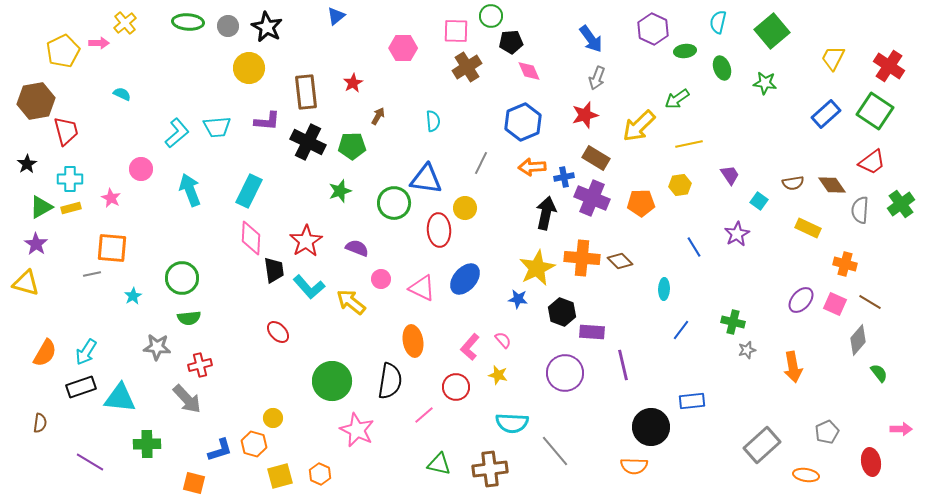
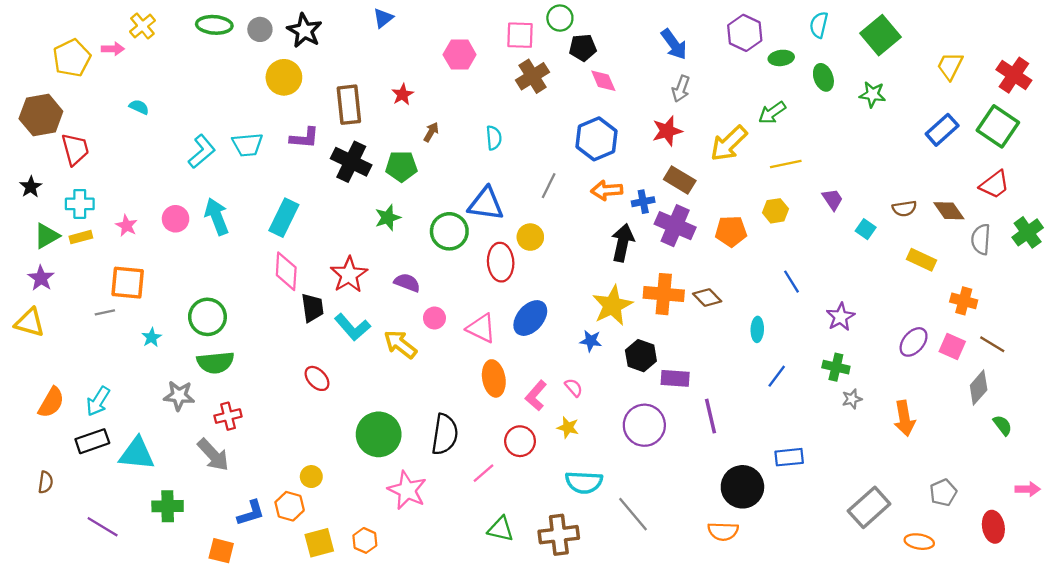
pink circle: (141, 169) -> (176, 219), moved
purple star: (737, 234) -> (841, 317), moved
green semicircle: (189, 318) -> (215, 362), size x1.4
orange ellipse: (413, 341) -> (494, 378), moved

